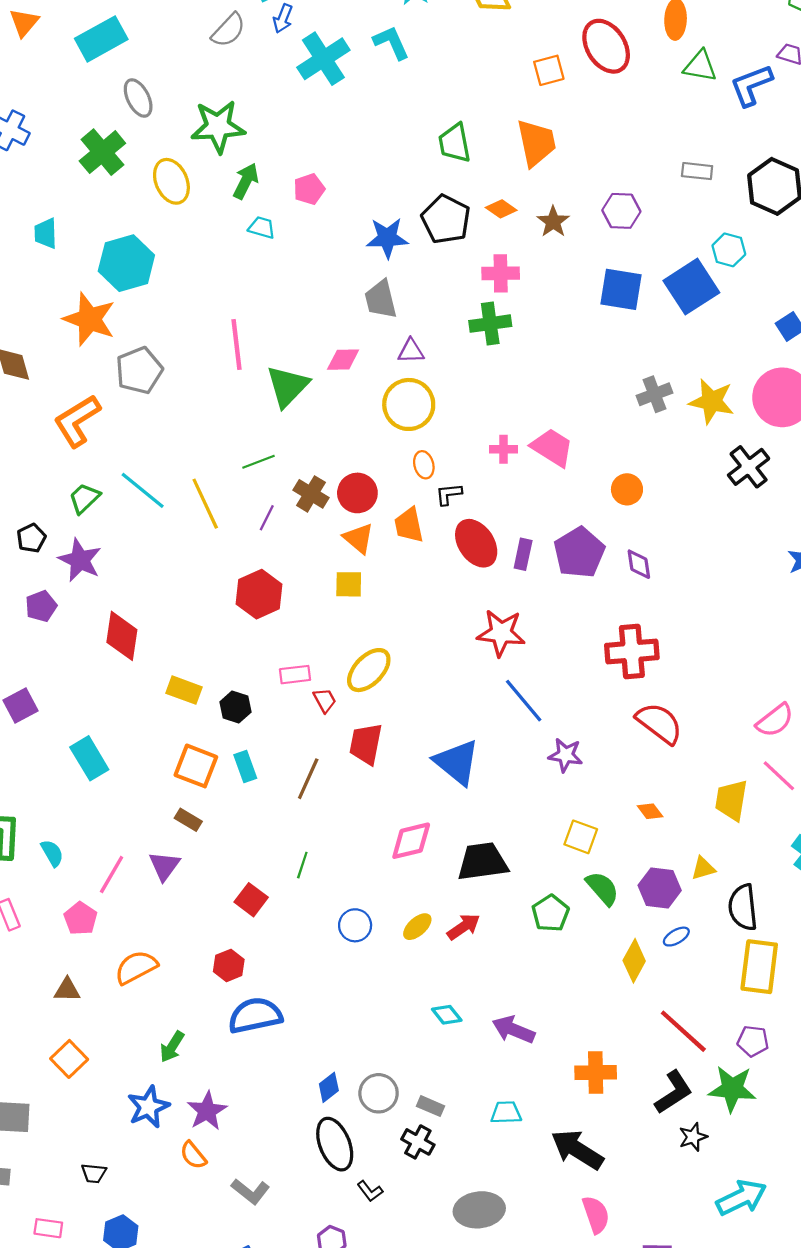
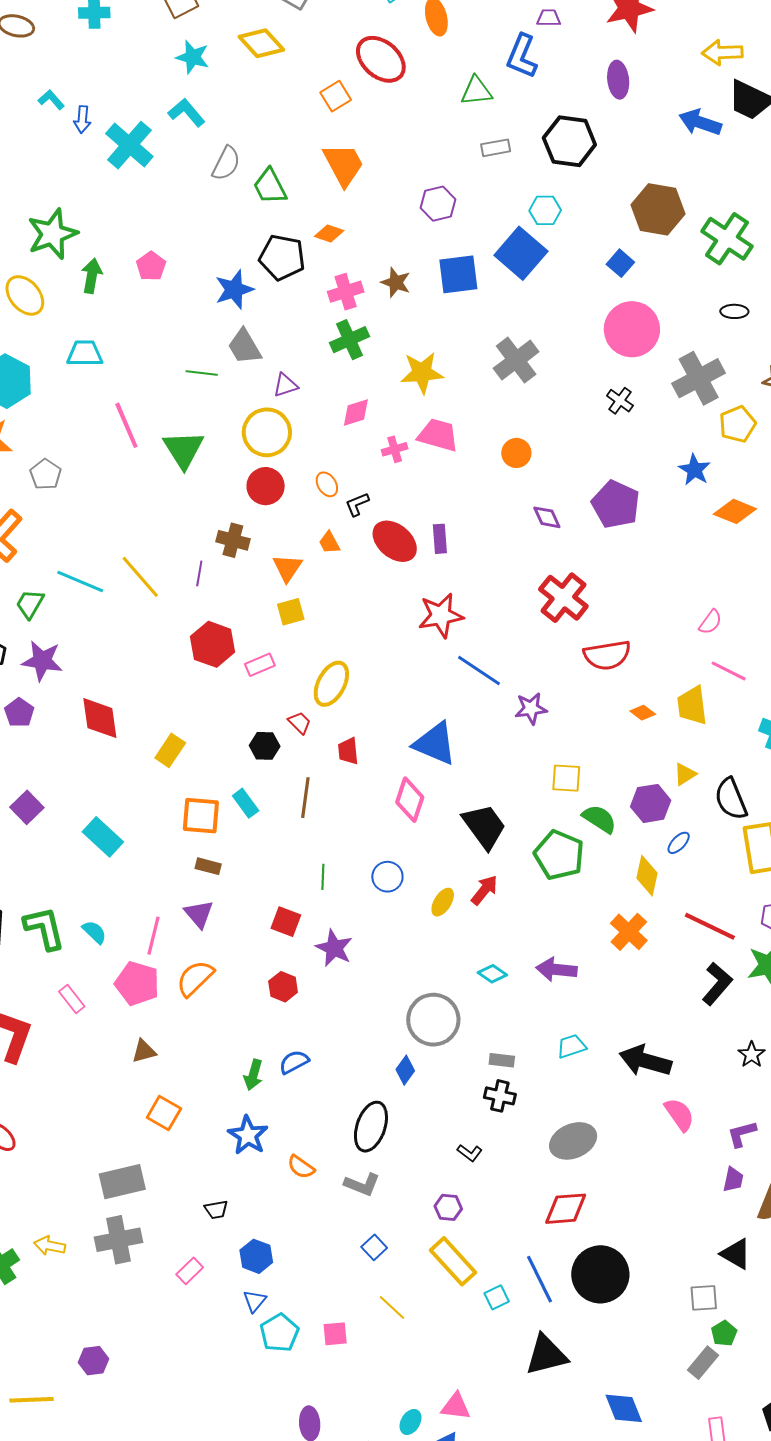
gray semicircle: (228, 30) -> (226, 163), moved
green triangle: (700, 66) -> (476, 91), moved
blue L-shape: (751, 85) -> (522, 56), turned -30
brown star: (553, 222) -> (396, 282), moved
cyan trapezoid: (262, 228) -> (85, 354), moved, size x1.4
pink diamond: (343, 360) -> (356, 412), moved
gray pentagon: (139, 370) -> (46, 474), size x0.7
gray cross: (655, 394) -> (516, 360), size x1.4
yellow star: (712, 401) -> (422, 373), moved
yellow circle: (409, 404) -> (267, 432), moved
green line: (259, 462) -> (202, 373), moved, turned 44
black cross: (749, 467) -> (620, 401), size x0.7
red circle: (357, 493) -> (266, 486), moved
orange trapezoid: (409, 525) -> (329, 543), size x0.7
orange triangle: (358, 538) -> (287, 568), turned 40
purple pentagon: (579, 553) -> (616, 504), moved
red cross: (632, 651) -> (563, 598), turned -30
pink rectangle: (295, 675) -> (260, 665), moved
yellow rectangle: (184, 690) -> (170, 750), turned -60
black hexagon: (235, 707) -> (265, 746), moved
pink semicircle: (775, 720) -> (710, 622), size x0.7
red semicircle: (659, 723) -> (607, 655), turned 150
red trapezoid: (366, 744) -> (348, 751), size x0.7
orange diamond: (650, 811) -> (643, 713), moved
pink diamond: (411, 841) -> (410, 800), moved, turned -42
black trapezoid: (483, 862) -> (484, 826), turned 78
green pentagon: (551, 913) -> (559, 855), size x1.4
pink pentagon: (81, 918) -> (137, 983), size x1.4
blue circle: (355, 925) -> (387, 877), moved
orange semicircle: (136, 967) -> (195, 978), moved
blue semicircle: (255, 1015) -> (294, 1062), moved, size x0.6
orange cross: (596, 1073) -> (629, 932), moved, turned -30
gray circle: (379, 1093) -> (433, 1020), moved, size x1.4
purple star: (207, 1111) -> (334, 948), moved
black star: (693, 1137) -> (752, 1055), moved
black ellipse: (335, 1144) -> (371, 1127), moved, turned 57
pink rectangle: (48, 1228) -> (190, 1271), turned -36

